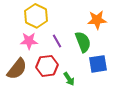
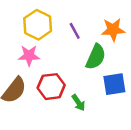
purple line: (57, 41) -> (75, 31), moved
green semicircle: (83, 42) -> (96, 57), turned 45

